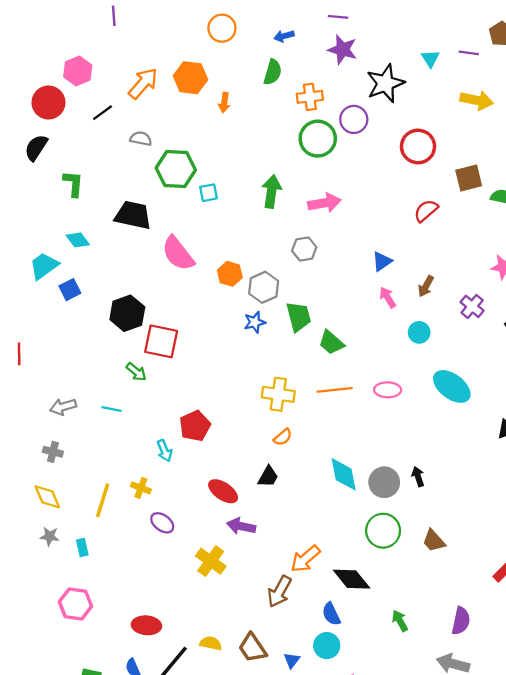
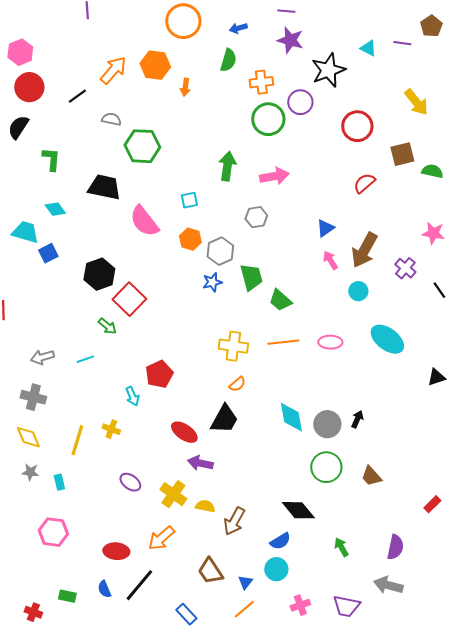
orange circle: (222, 28) -> (183, 21), size x1.4
cyan triangle: (430, 59) -> (368, 48), turned -30
pink hexagon: (78, 71) -> (20, 52), moved
yellow arrow: (477, 100) -> (416, 102), moved, turned 40
cyan square: (208, 193) -> (189, 200), moved
cyan trapezoid: (44, 266) -> (25, 232), turned 52
brown arrow: (426, 286) -> (364, 250), size x1.8
red square: (161, 341) -> (129, 299), turned 32
cyan line: (112, 409) -> (85, 359), turned -30
gray cross: (53, 452) -> (33, 397), size x1.4
black trapezoid: (268, 477) -> (224, 419), size x1.5
black arrow: (418, 477) -> (357, 419), turned 42
purple ellipse: (162, 523) -> (130, 482), moved
orange arrow: (305, 559) -> (161, 538), moved
blue semicircle: (331, 614) -> (280, 541), turned -95
yellow semicircle: (211, 643) -> (205, 506), moved

